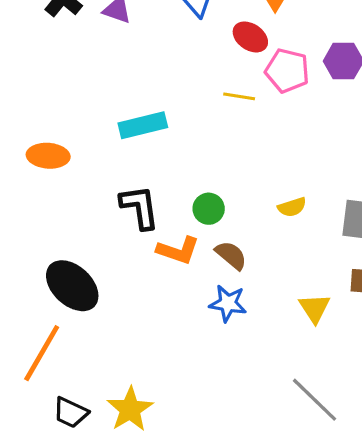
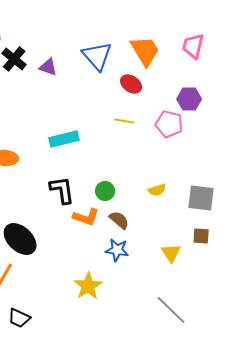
pink pentagon: (287, 71) -> (169, 124), moved
yellow star: (130, 409) -> (88, 286), moved

